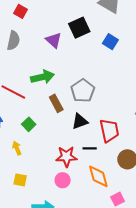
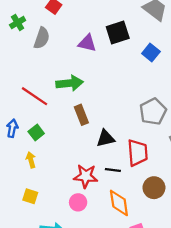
purple triangle: (54, 40) -> (87, 43), turned -36
gray pentagon: (83, 91) -> (153, 112), moved
green square: (29, 124) -> (36, 133), moved

